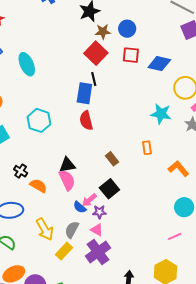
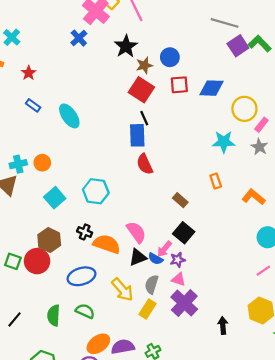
cyan hexagon: (39, 120) -> (96, 191), moved
black triangle: (67, 165) -> (138, 257), moved
orange semicircle: (38, 186) -> (107, 244), size x1.4

